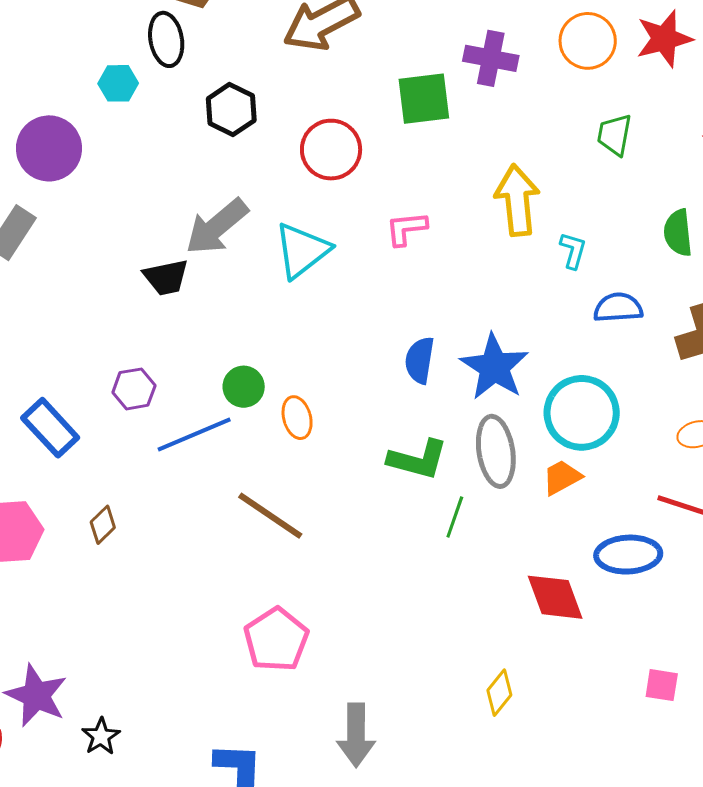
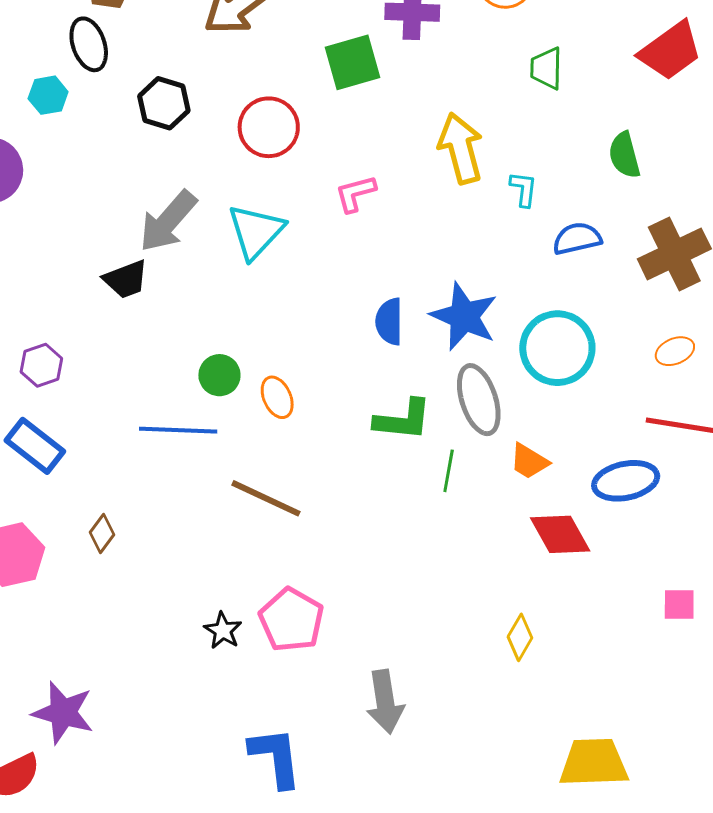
purple hexagon: (134, 389) -> (41, 365), moved
blue line: (194, 434) -> (178, 430), turned 34
orange trapezoid: (562, 477) -> (529, 461), moved, turned -111
black star: (101, 736) -> (223, 631), moved

